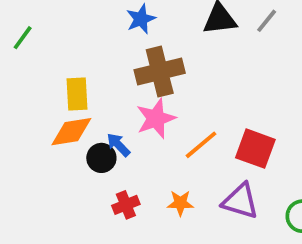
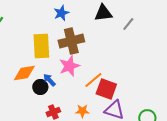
gray line: (267, 21) -> (128, 24), moved
yellow rectangle: (77, 94) -> (41, 46), moved, size x1.4
red square: (255, 149) -> (106, 89), moved

